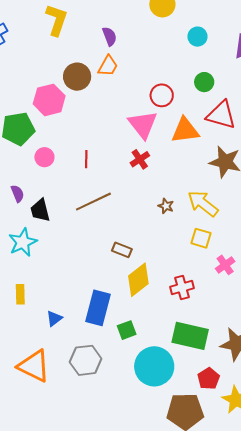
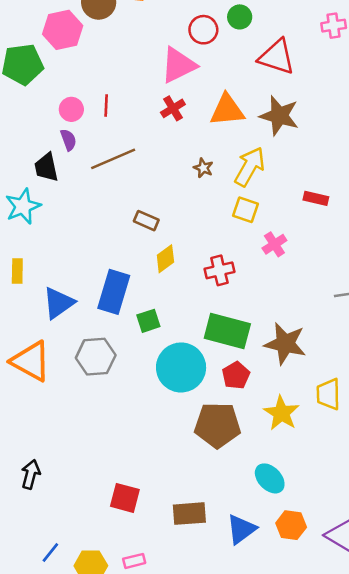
green circle: (204, 82) -> (240, 17), moved
pink triangle: (143, 124) -> (178, 65), turned 40
orange triangle: (185, 130) -> (227, 110), moved
pink circle: (44, 157) -> (71, 109), moved
purple semicircle: (17, 194) -> (68, 140), moved
yellow arrow: (203, 204) -> (250, 167), turned 80
yellow diamond: (138, 280) -> (165, 259), size x0.7
blue triangle: (54, 319) -> (58, 303), size x1.6
red pentagon: (209, 379) -> (236, 375), moved

